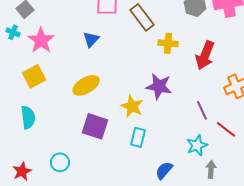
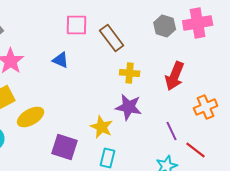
blue triangle: (91, 39) -> (61, 60), turned -48
yellow cross: (168, 43) -> (130, 73), moved
yellow ellipse: (86, 85) -> (31, 117), moved

